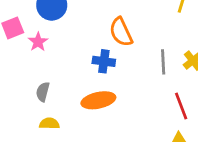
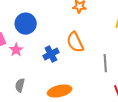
blue cross: (104, 61) -> (51, 54), moved, turned -35

